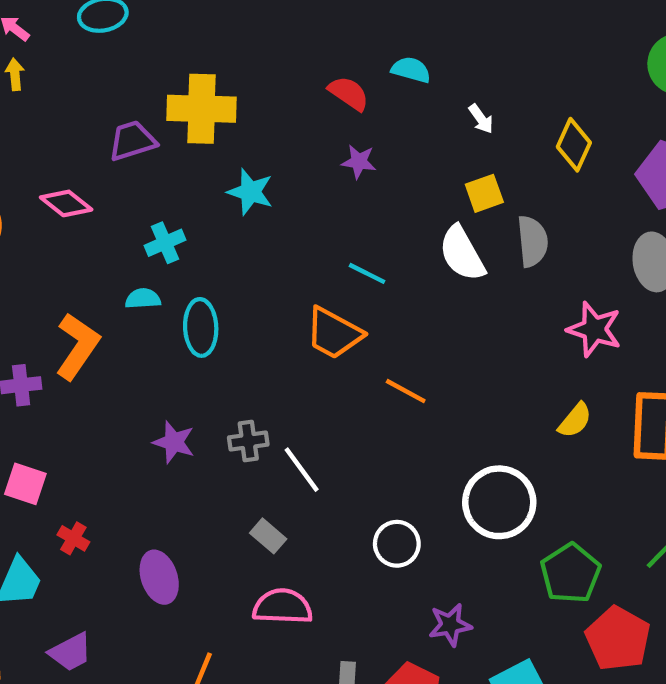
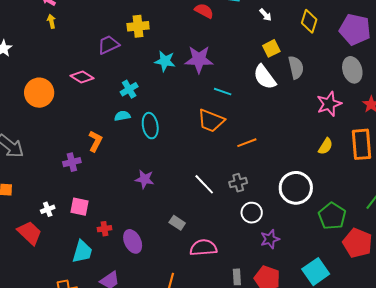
yellow cross: (201, 109) -> (138, 26), size x0.7
purple star: (359, 162) -> (199, 59), moved, size x1.8
pink star: (594, 329) -> (329, 104), turned -30
orange L-shape: (77, 346) -> (95, 141), size x0.7
orange line: (406, 391) -> (247, 143), turned -42
gray cross: (248, 441) -> (238, 183), moved
gray rectangle: (268, 536) -> (177, 223), moved
red cross: (73, 538) -> (104, 229), turned -32
purple ellipse: (159, 577) -> (133, 241), moved
purple star: (450, 625) -> (270, 239), moved

